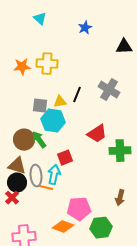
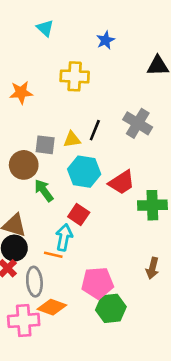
yellow cross: (47, 64) -> (75, 76), moved
cyan hexagon: (53, 121) -> (84, 172), moved
brown circle: (24, 140) -> (24, 165), moved
red square: (65, 158) -> (79, 215), turned -35
gray ellipse: (36, 176) -> (34, 282), moved
orange diamond: (63, 227) -> (52, 307), moved
green hexagon: (101, 228) -> (111, 308), moved

